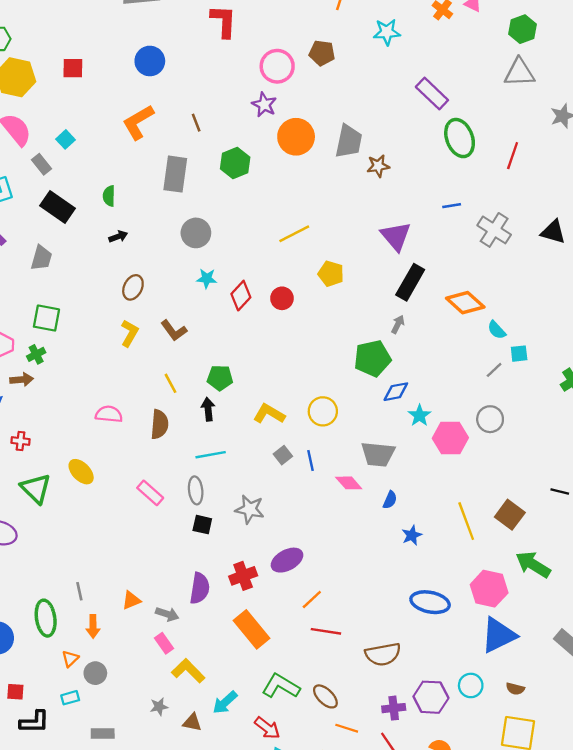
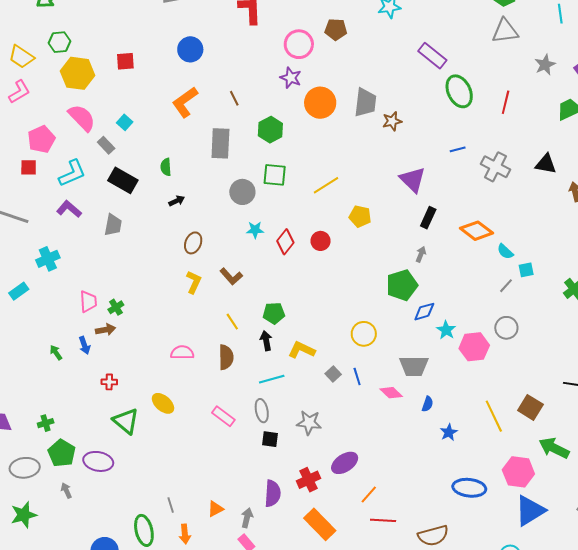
black rectangle: (410, 282) -> (428, 218), size x0.7
green square: (46, 318) -> (275, 175), moved
yellow L-shape: (269, 414) -> (302, 350), moved
gray arrow: (167, 614) -> (247, 518), turned -90

